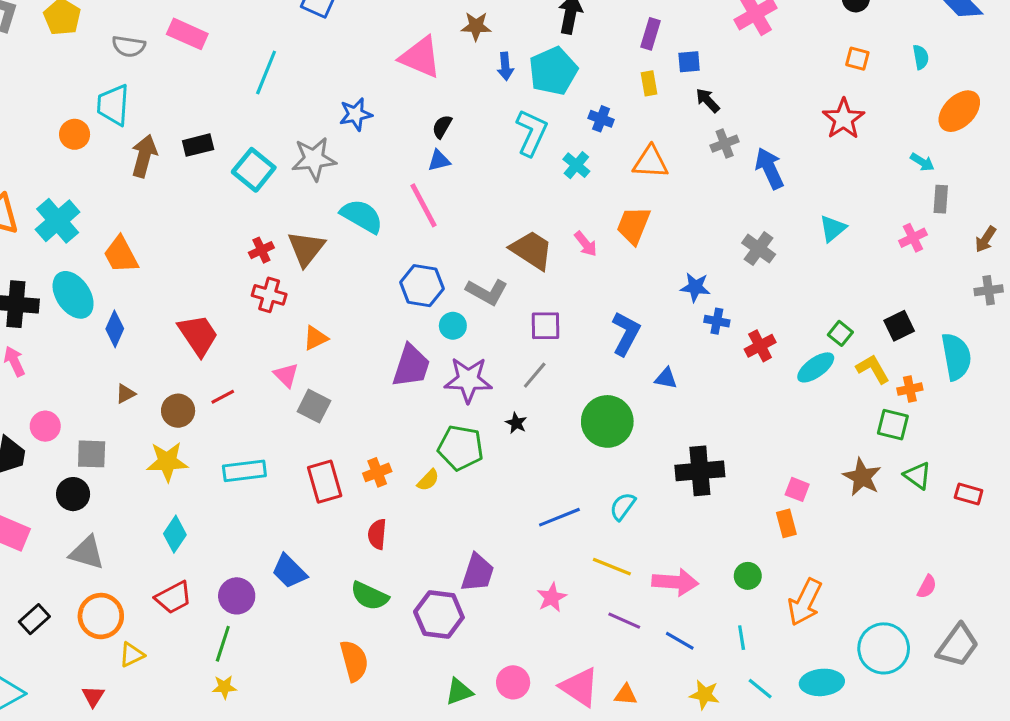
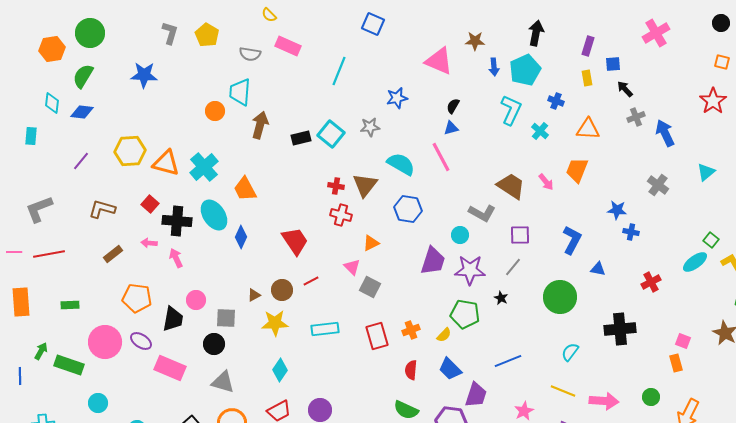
black rectangle: (198, 145) -> (301, 138), moved
gray star: (314, 159) -> (370, 127), size x0.7
red cross: (261, 250) -> (336, 186), turned 35
blue hexagon: (422, 286) -> (408, 209), moved
red cross: (760, 346) -> (651, 282), moved
brown triangle: (126, 394) -> (254, 295), moved
blue line: (559, 517) -> (508, 361), moved
blue trapezoid: (289, 571) -> (450, 369), moved

